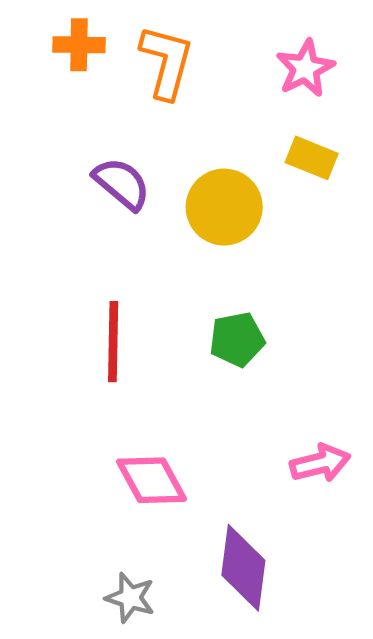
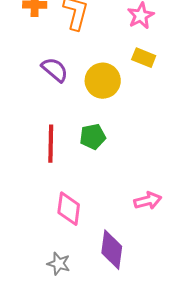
green pentagon: (237, 339) -> (93, 137), moved
pink diamond: (152, 480) -> (69, 209), turned 36

